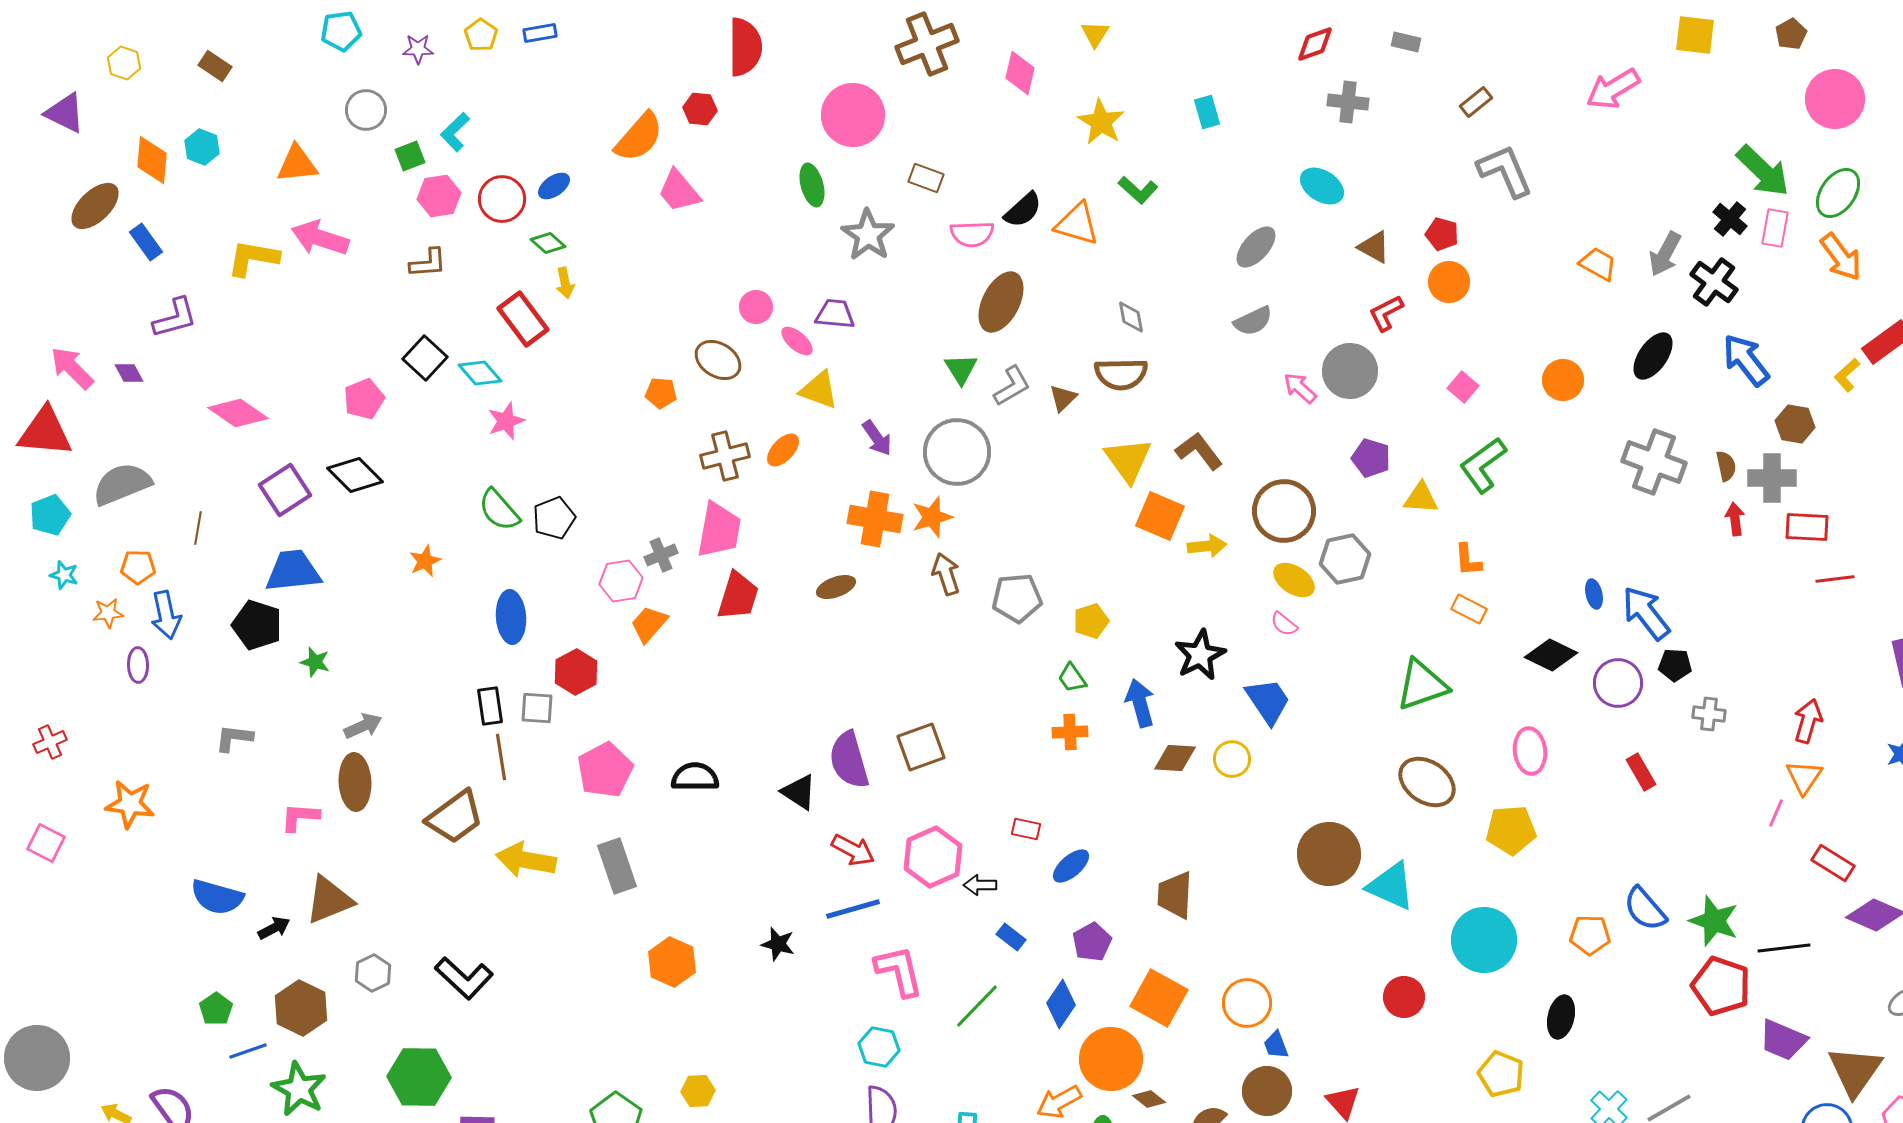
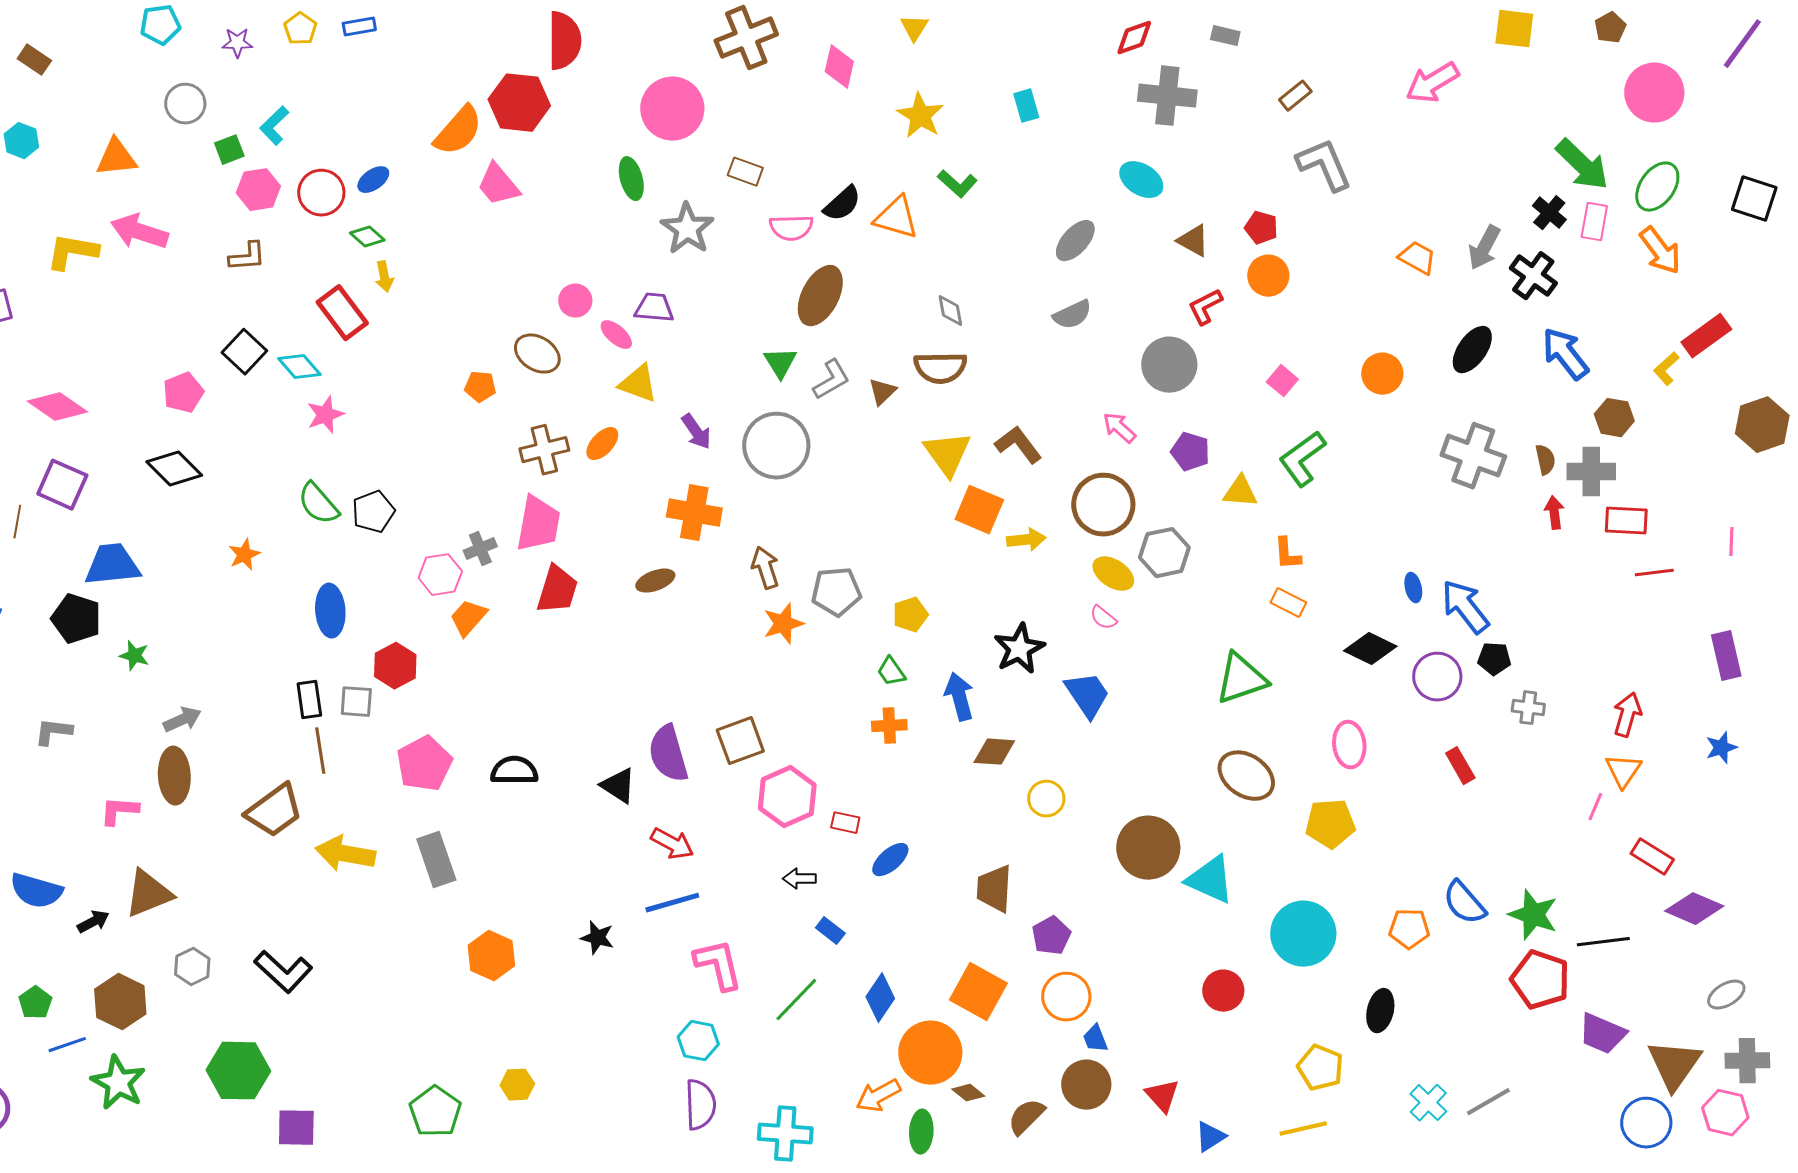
gray cross: (1348, 102) -> (1167, 96), size x1.4
red hexagon: (700, 109) -> (519, 103), size x1.8
pink arrow: (1300, 388) -> (1119, 428), moved
purple square: (285, 490) -> (62, 485), moved, turned -33
orange star: (932, 517) -> (783, 624), moved
yellow circle: (1232, 759) -> (1046, 799), moved
pink hexagon: (933, 857) -> (787, 797), moved
purple pentagon: (1092, 942) -> (1051, 936), moved

